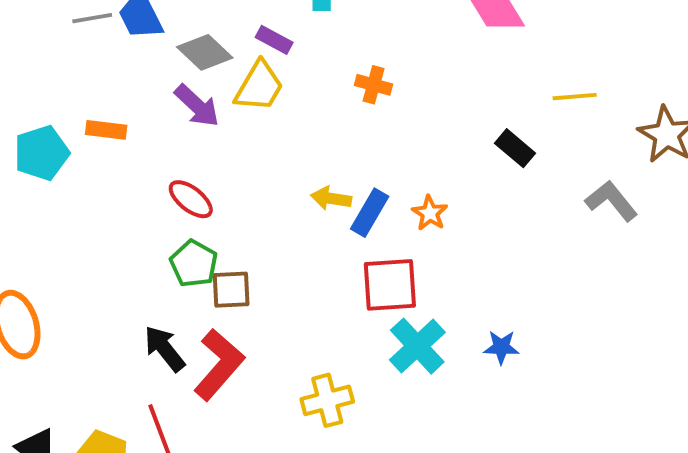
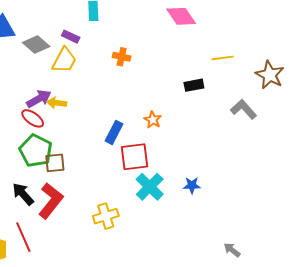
purple arrow: (197, 106) -> (39, 99), moved, turned -70
black rectangle: (515, 148) -> (194, 85), turned -48
yellow arrow: (331, 198) -> (57, 103), moved
blue rectangle: (370, 213) -> (114, 132), moved
green pentagon: (194, 264) -> (36, 151), size x1.4

